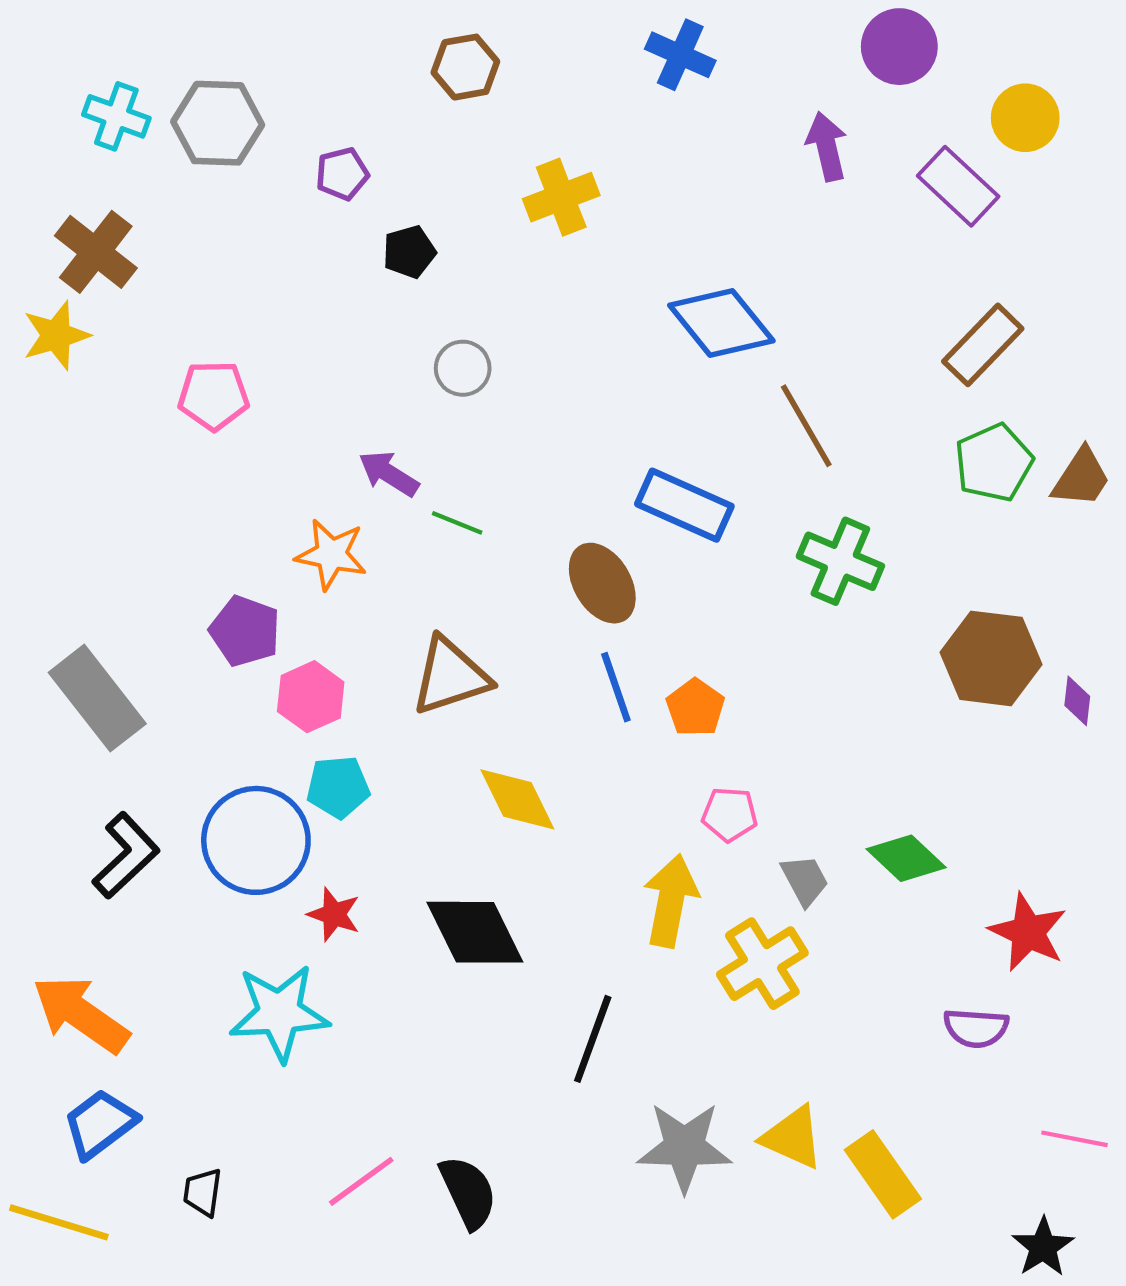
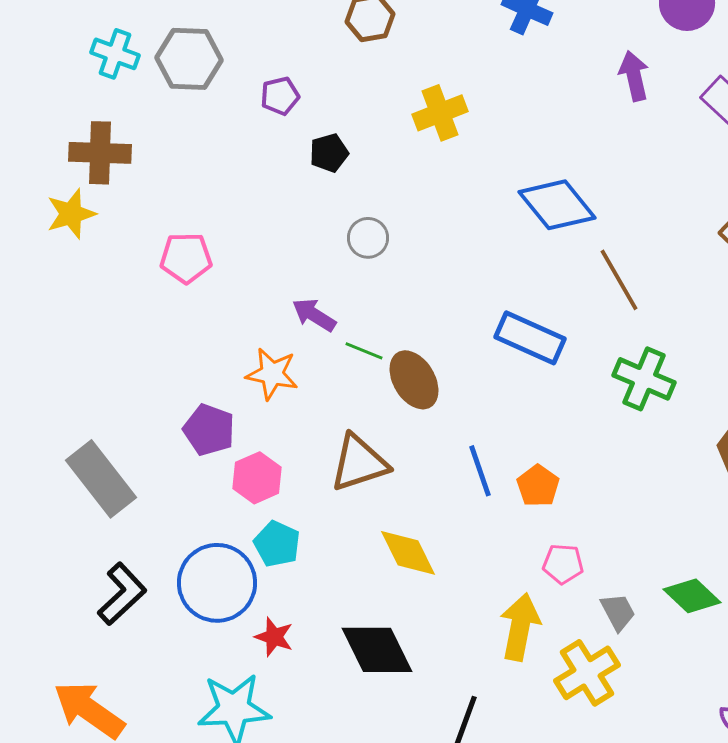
brown cross: (96, 252) -> (100, 153), turned -36
brown ellipse: (602, 583) -> (414, 380), moved
cyan pentagon: (338, 787) -> (277, 544), turned 30

